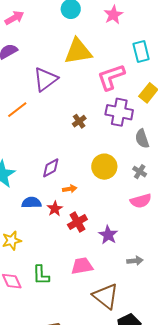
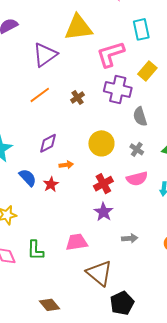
orange line: (17, 110) -> (40, 95), moved
blue semicircle: (31, 203) -> (28, 178), turned 48
red cross: (77, 222) -> (103, 184), moved

